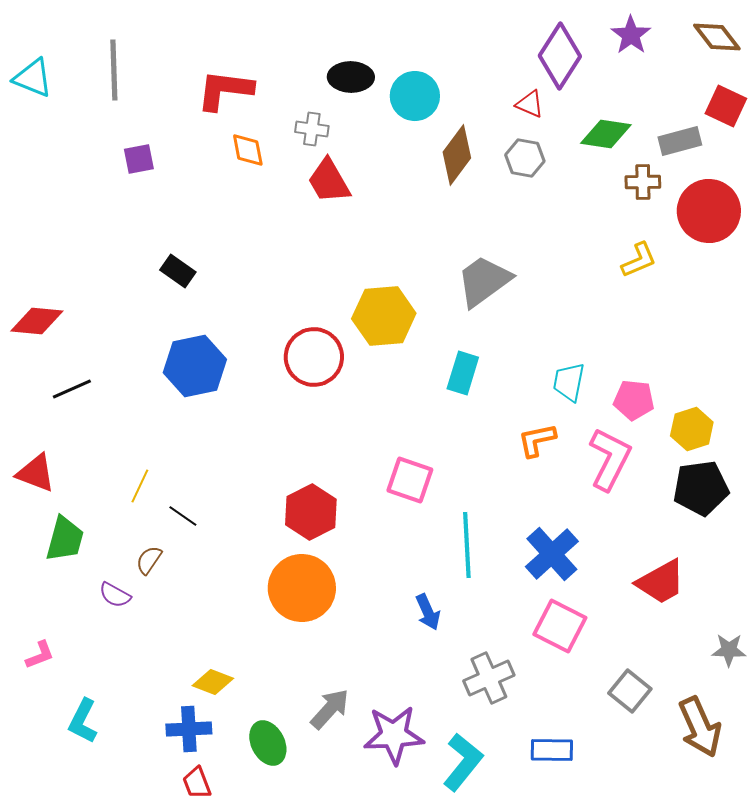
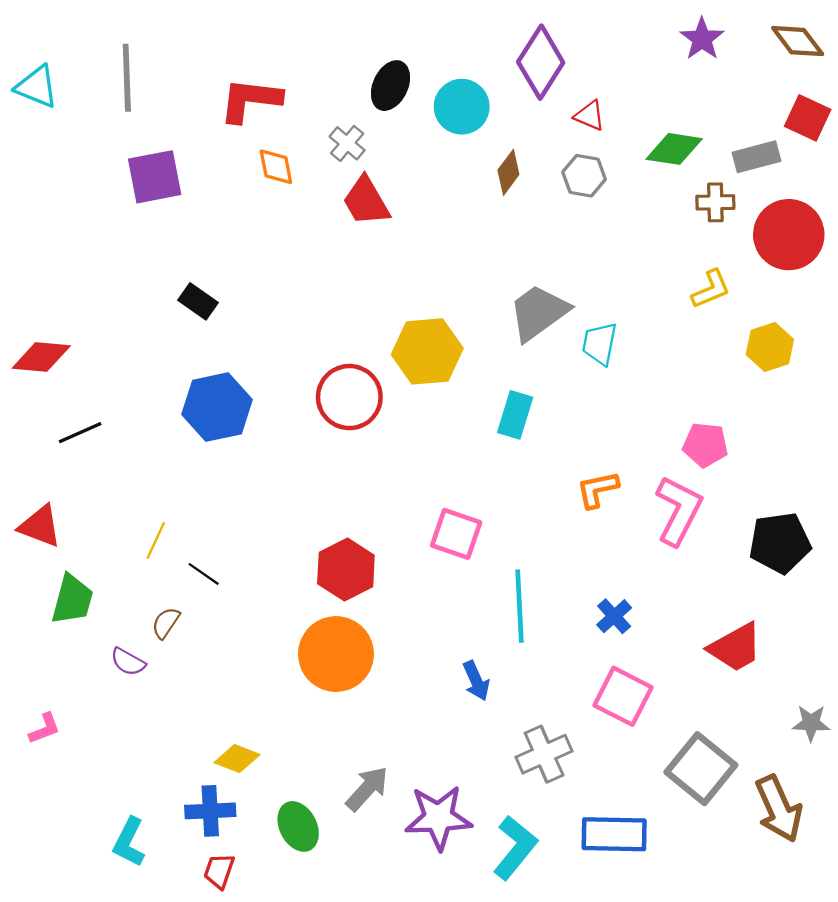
purple diamond: (560, 56) -> (541, 62), moved
black ellipse: (351, 77) -> (390, 86), turned -66
gray cross: (312, 129) -> (347, 143), turned 32
brown diamond: (457, 155) -> (508, 172), size x0.7
purple square: (139, 159) -> (155, 177), size x1.6
cyan trapezoid: (569, 382) -> (600, 344), moved
yellow hexagon: (692, 429) -> (770, 347), moved
blue cross: (552, 554) -> (614, 616), size x0.6
gray square: (630, 691) -> (701, 769), size x1.5
cyan L-shape: (83, 721) -> (129, 842), moved
blue rectangle: (552, 750) -> (614, 834), size x1.4
red trapezoid: (197, 783) -> (219, 871), turned 40

